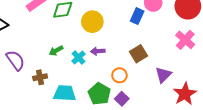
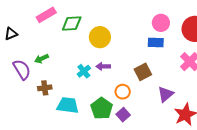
blue rectangle: (137, 16) -> (156, 43), moved, turned 63
green arrow: (56, 51) -> (42, 59), moved

